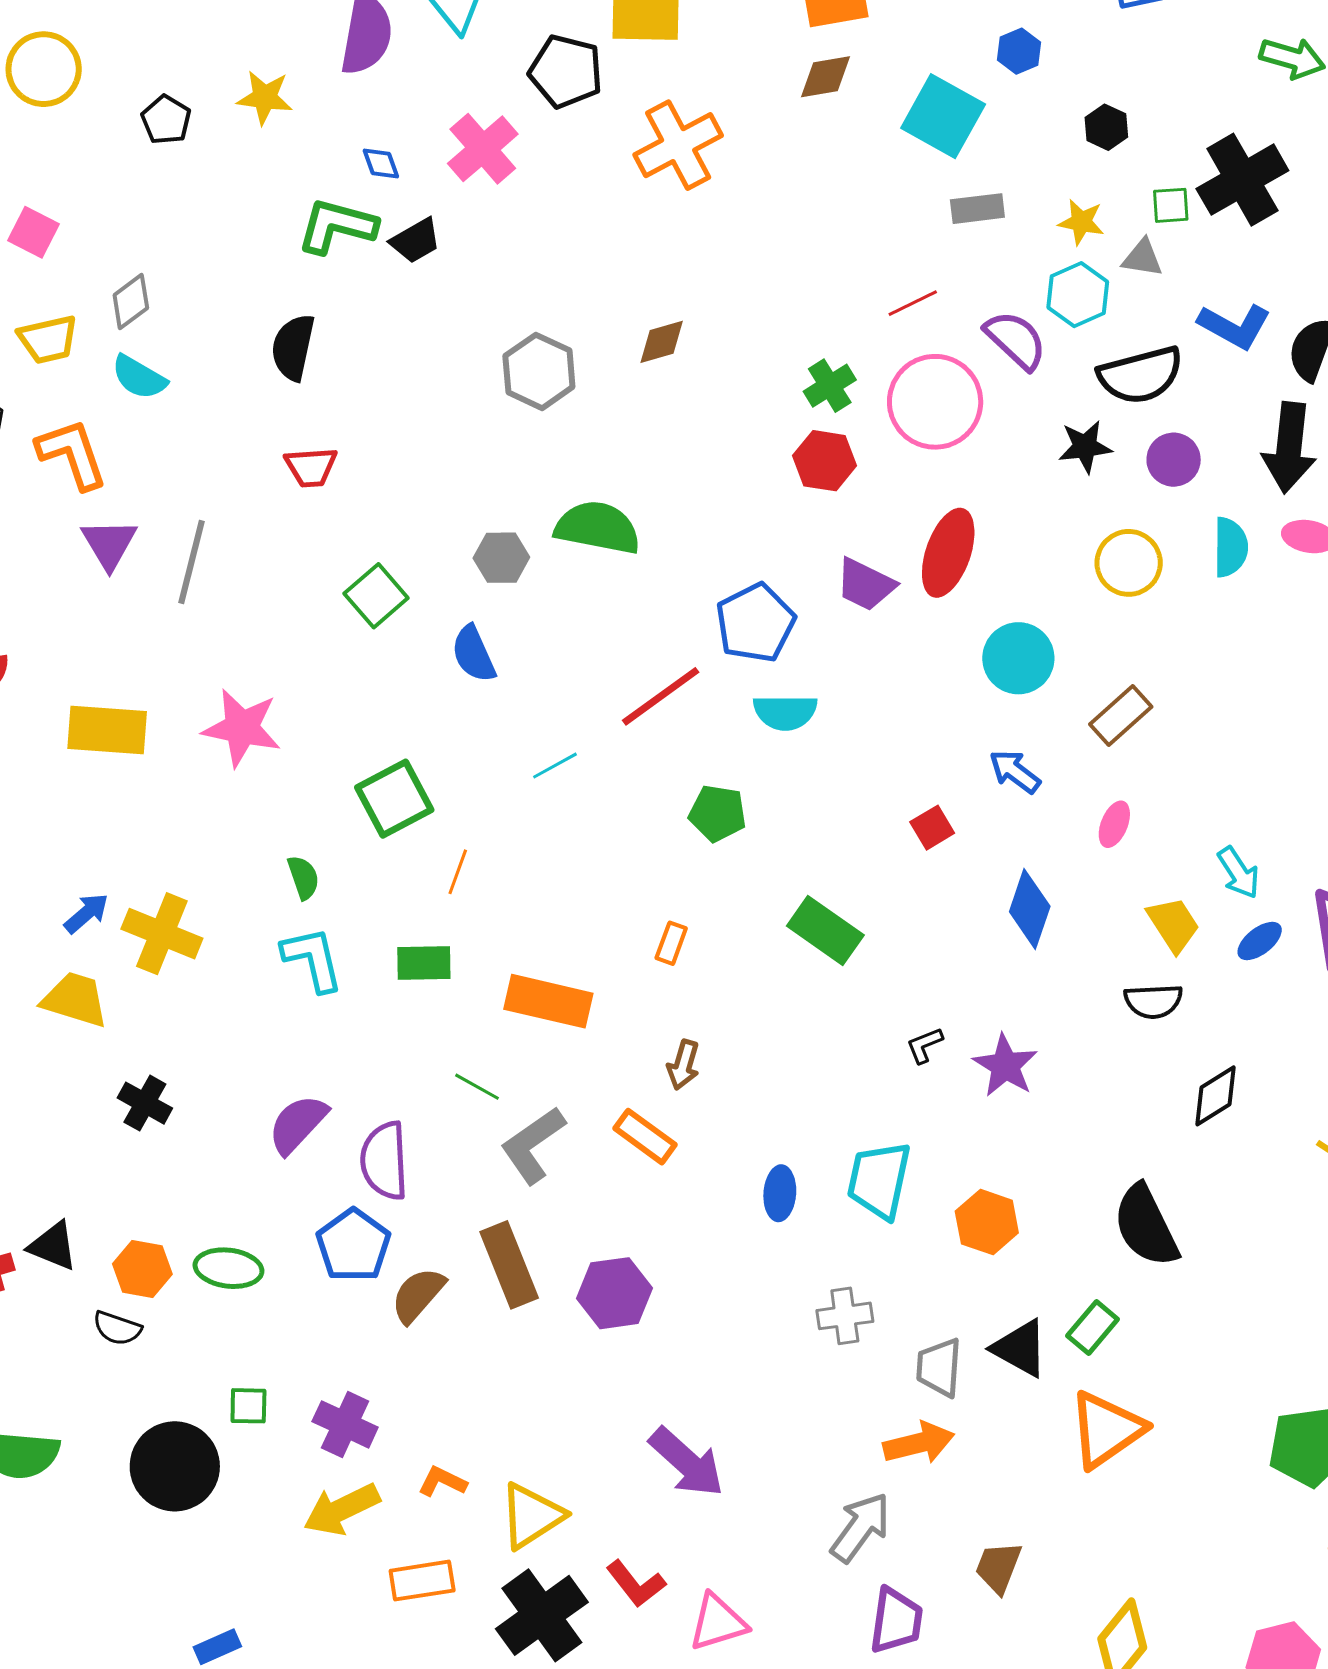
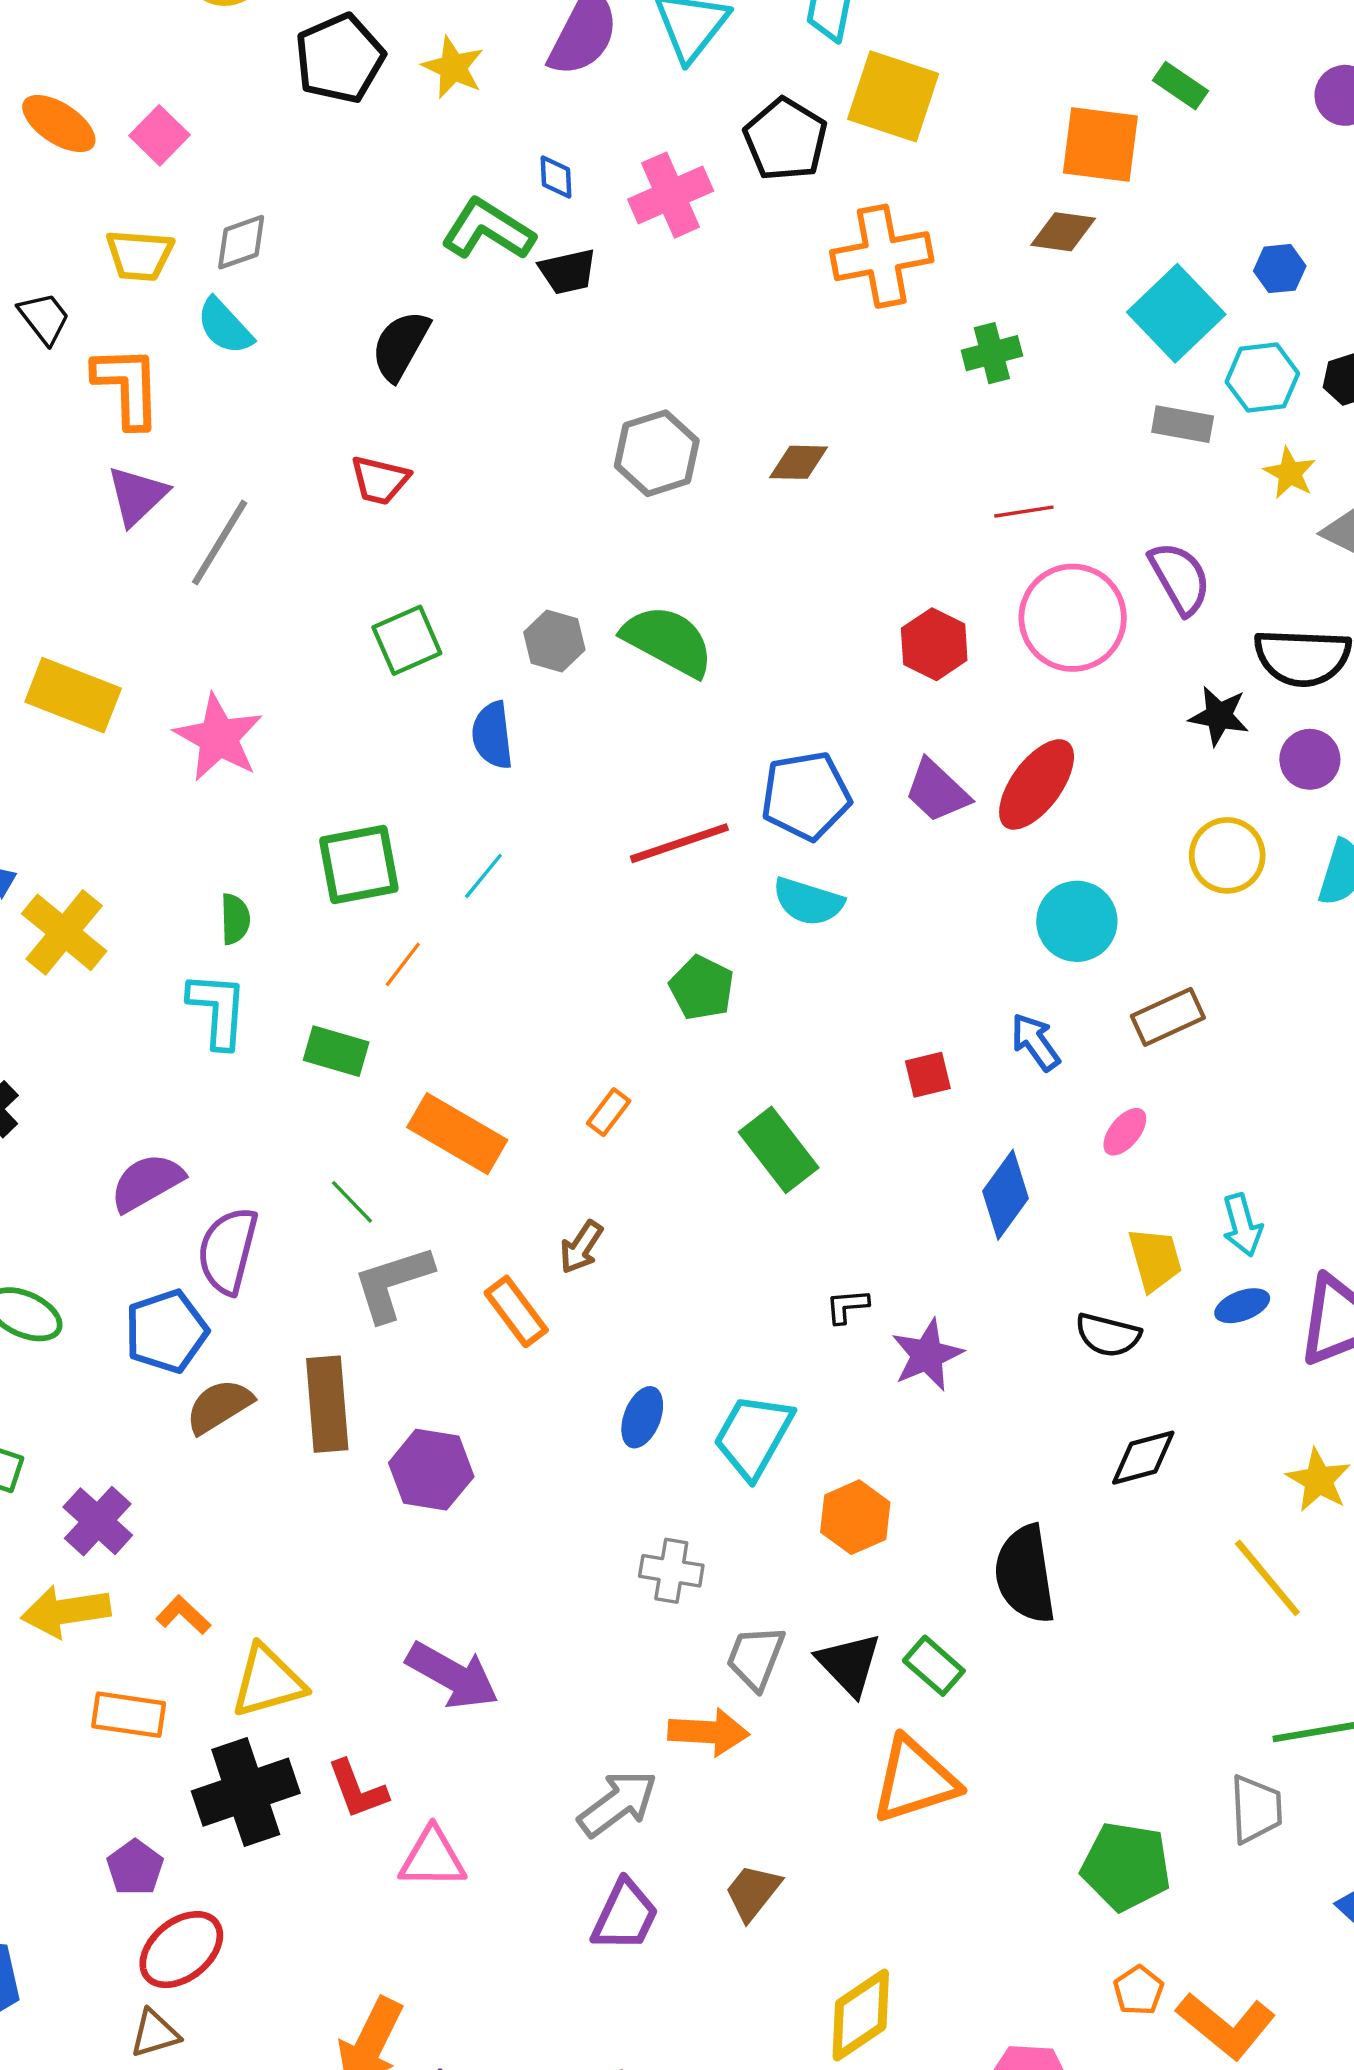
black pentagon: (166, 120) -> (340, 58), size x1.6
cyan hexagon: (1078, 295) -> (1262, 378), moved
red line: (913, 303) -> (1024, 512), moved
green cross: (830, 386) -> (992, 353), moved
cyan line: (555, 766) -> (483, 876), moved, turned -39
green rectangle: (1093, 1327) -> (934, 1666), turned 74
purple arrow: (687, 1462) -> (452, 1676), turned -30

